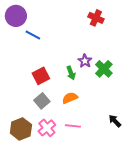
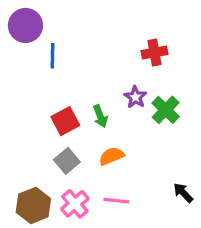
red cross: (96, 18) -> (154, 53), moved, turned -35
blue line: (33, 35) -> (53, 56), turned 63
green arrow: (71, 73) -> (100, 116), moved

